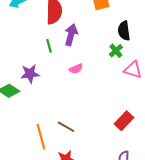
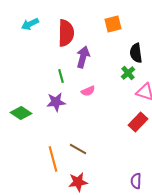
green line: (49, 46) -> (61, 76), moved
purple star: (30, 74) -> (56, 102), moved
red rectangle: (124, 121) -> (138, 122), moved

